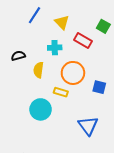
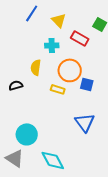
black semicircle: (18, 56) -> (16, 85), moved
blue square: (99, 87) -> (87, 84), moved
cyan circle: (41, 109) -> (27, 134), moved

